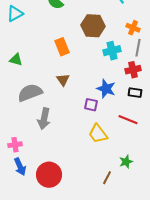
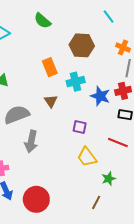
cyan cross: (112, 51) -> (76, 82), moved
blue star: (106, 89) -> (100, 96), moved
green star: (126, 162) -> (109, 179), moved

